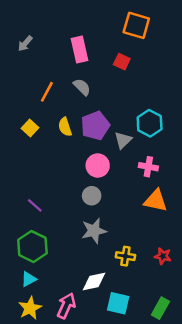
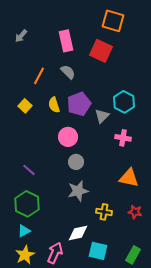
red square: (122, 62) -> (101, 51), size x1.6
pink circle: (98, 166) -> (68, 137), moved
orange triangle: (156, 201) -> (129, 178), moved

